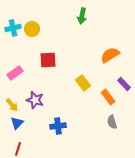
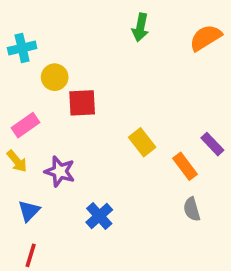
yellow circle: (32, 29) -> (55, 77), moved
orange semicircle: (110, 55) -> (206, 38), moved
yellow arrow: (12, 105) -> (17, 161), moved
blue cross: (58, 126) -> (99, 216), turned -35

